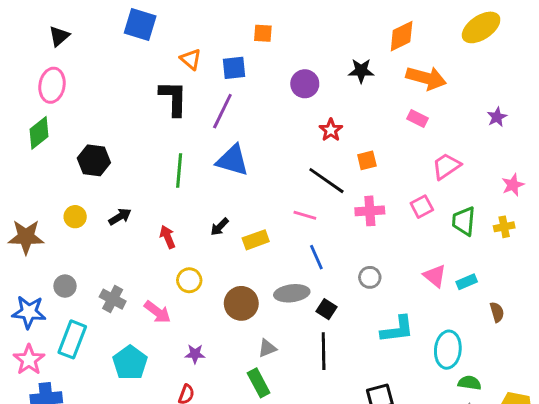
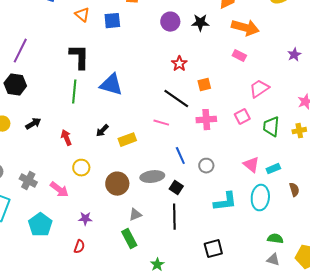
purple circle: (305, 84) -> (170, 22), moved
black L-shape: (173, 98) -> (79, 57), moved
purple line: (222, 111) -> (20, 51), moved
blue line: (316, 257) -> (180, 156), moved
cyan ellipse: (448, 350) -> (260, 198), moved

